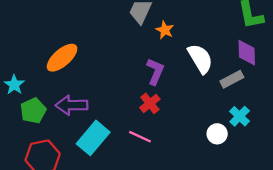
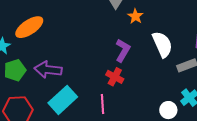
orange ellipse: (62, 58) -> (29, 27), moved
red cross: (150, 103) -> (115, 77), turned -30
pink line: (140, 137) -> (103, 104), turned 54

